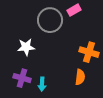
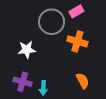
orange cross: (89, 52) -> (77, 41), moved
orange semicircle: (80, 77) -> (83, 81), turned -35

